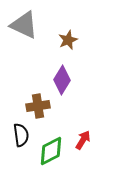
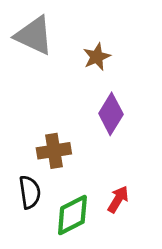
purple diamond: (62, 80) -> (111, 114), moved

